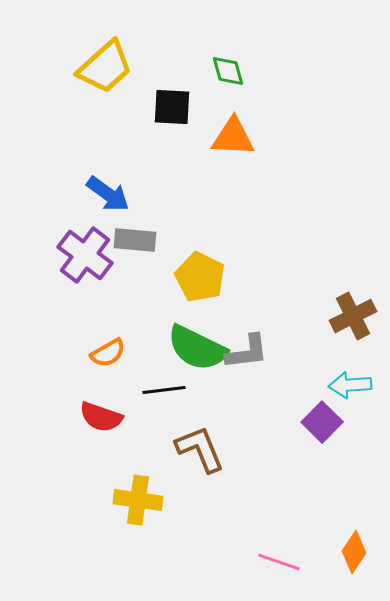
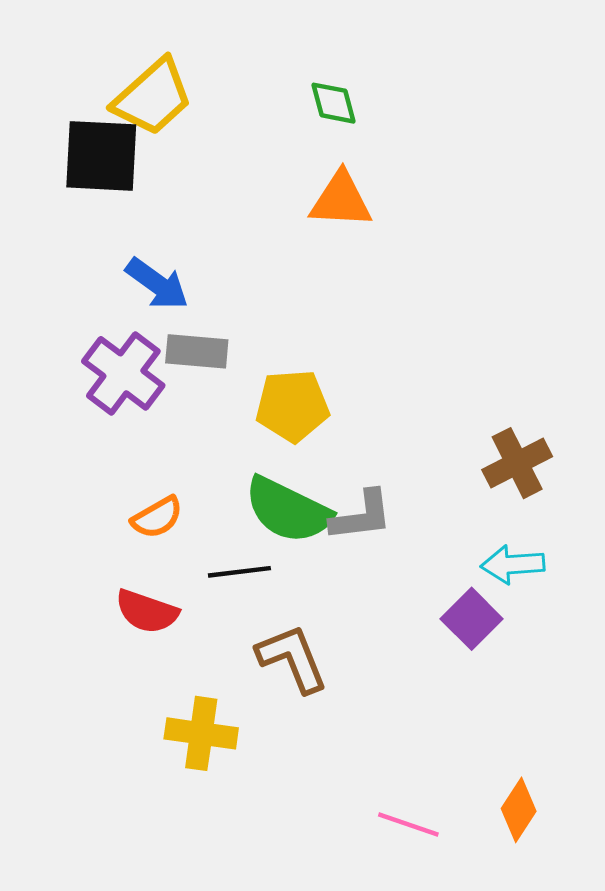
black square: (172, 107) -> (101, 156), moved, size x1.4
yellow pentagon: (200, 277) -> (292, 406), turned -30

